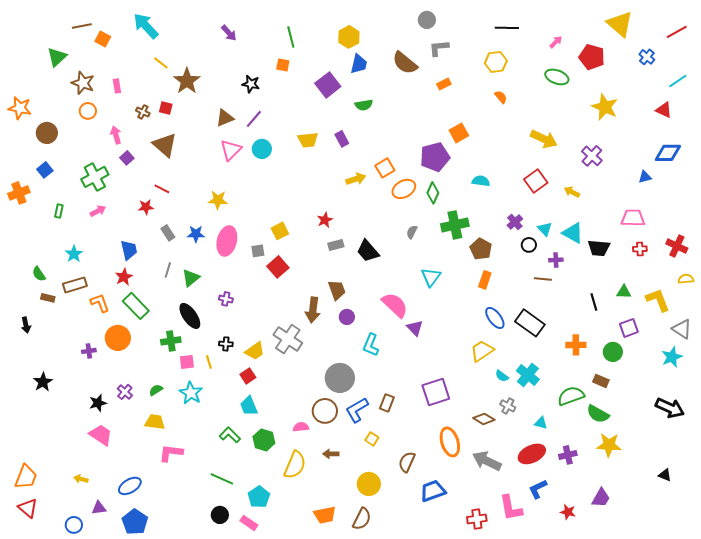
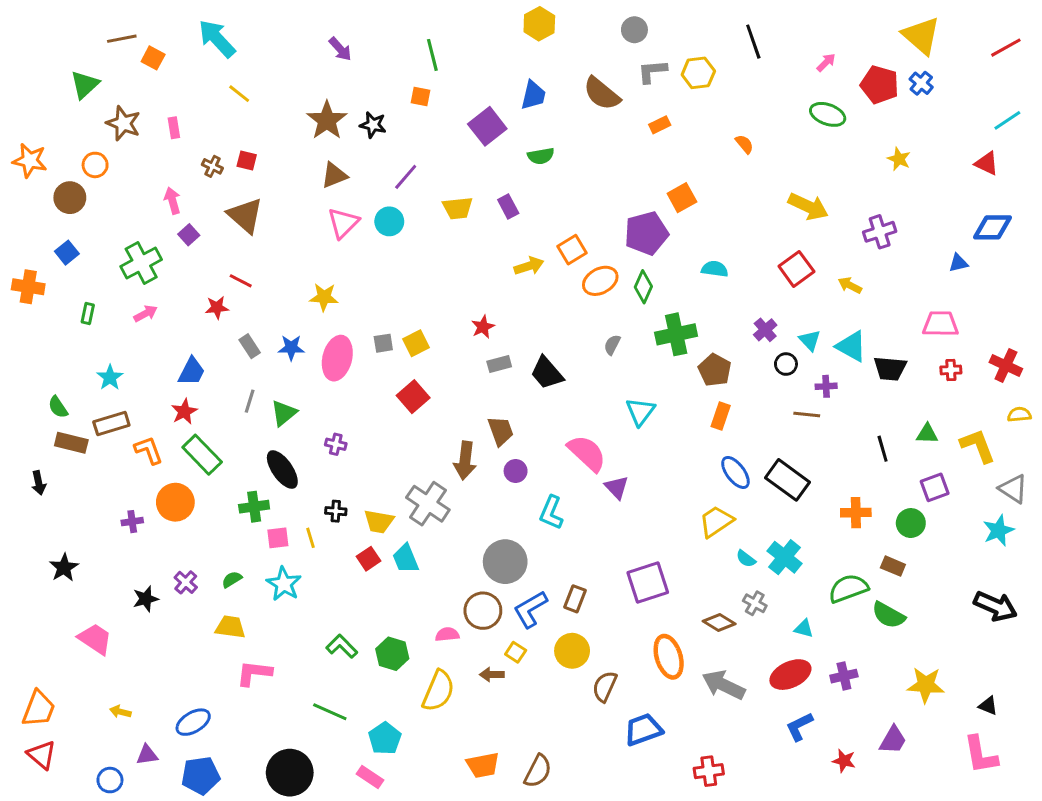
black line: (507, 28) -> (753, 42), turned 70
yellow hexagon: (349, 37) -> (539, 24), moved
blue cross: (647, 57) -> (921, 83), moved
yellow hexagon: (496, 62) -> (698, 73), moved
brown star: (187, 81) -> (327, 120), moved
yellow star: (605, 107) -> (899, 159), size x0.6
orange circle: (88, 111) -> (95, 165), moved
purple line: (254, 119) -> (406, 177), moved
purple cross: (592, 156) -> (880, 232), turned 30
orange cross: (19, 193) -> (28, 287), turned 30
blue trapezoid: (129, 250) -> (192, 371), turned 40
gray square: (258, 251) -> (383, 343), moved
brown rectangle: (48, 298) -> (71, 443), size x1.5
yellow trapezoid: (255, 351) -> (379, 522), turned 45
cyan trapezoid: (249, 406) -> (406, 559), moved
pink trapezoid: (101, 435) -> (95, 639), moved
yellow square: (372, 439) -> (516, 652), moved
yellow star: (609, 445) -> (926, 685), moved
yellow circle: (369, 484) -> (572, 651), moved
pink L-shape: (511, 508) -> (981, 755), moved
black circle: (220, 515) -> (290, 773), moved, size x1.8
blue pentagon: (135, 522) -> (201, 776), turned 30

